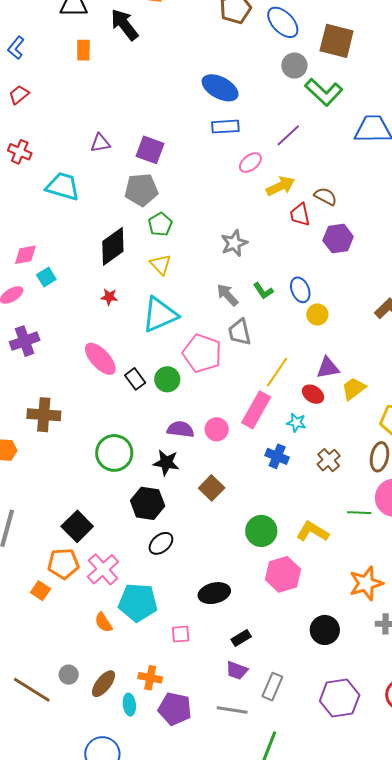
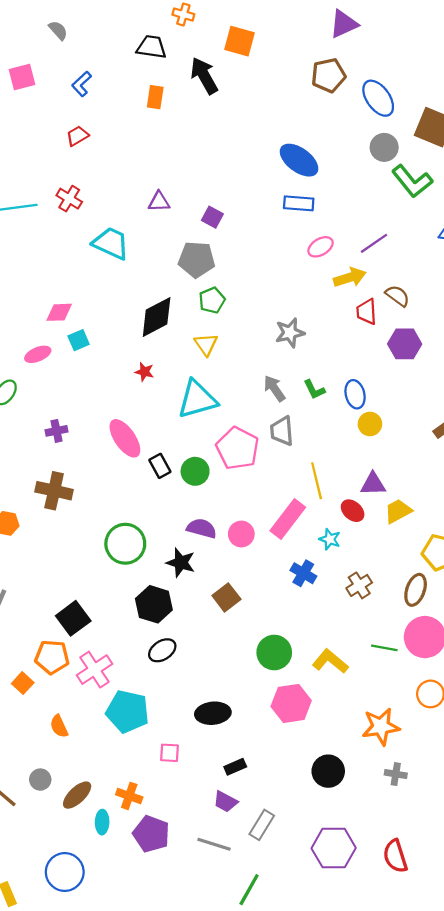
purple line: (288, 135) -> (374, 243), moved
purple square: (150, 150) -> (212, 217), size x0.7
purple cross: (25, 341) -> (57, 431), moved, size x0.7
yellow line: (277, 372) -> (317, 481), turned -56
orange semicircle: (103, 622) -> (59, 726), moved

